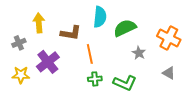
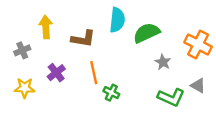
orange line: (90, 54) -> (94, 73), moved
purple cross: (48, 62) -> (56, 73), size x0.7
green cross: (95, 79) -> (111, 93), turned 32
green L-shape: (125, 83) -> (171, 97), moved

